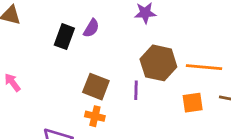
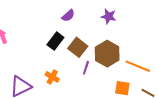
black rectangle: (64, 37) -> (55, 41), moved
brown square: (96, 87) -> (78, 47), moved

